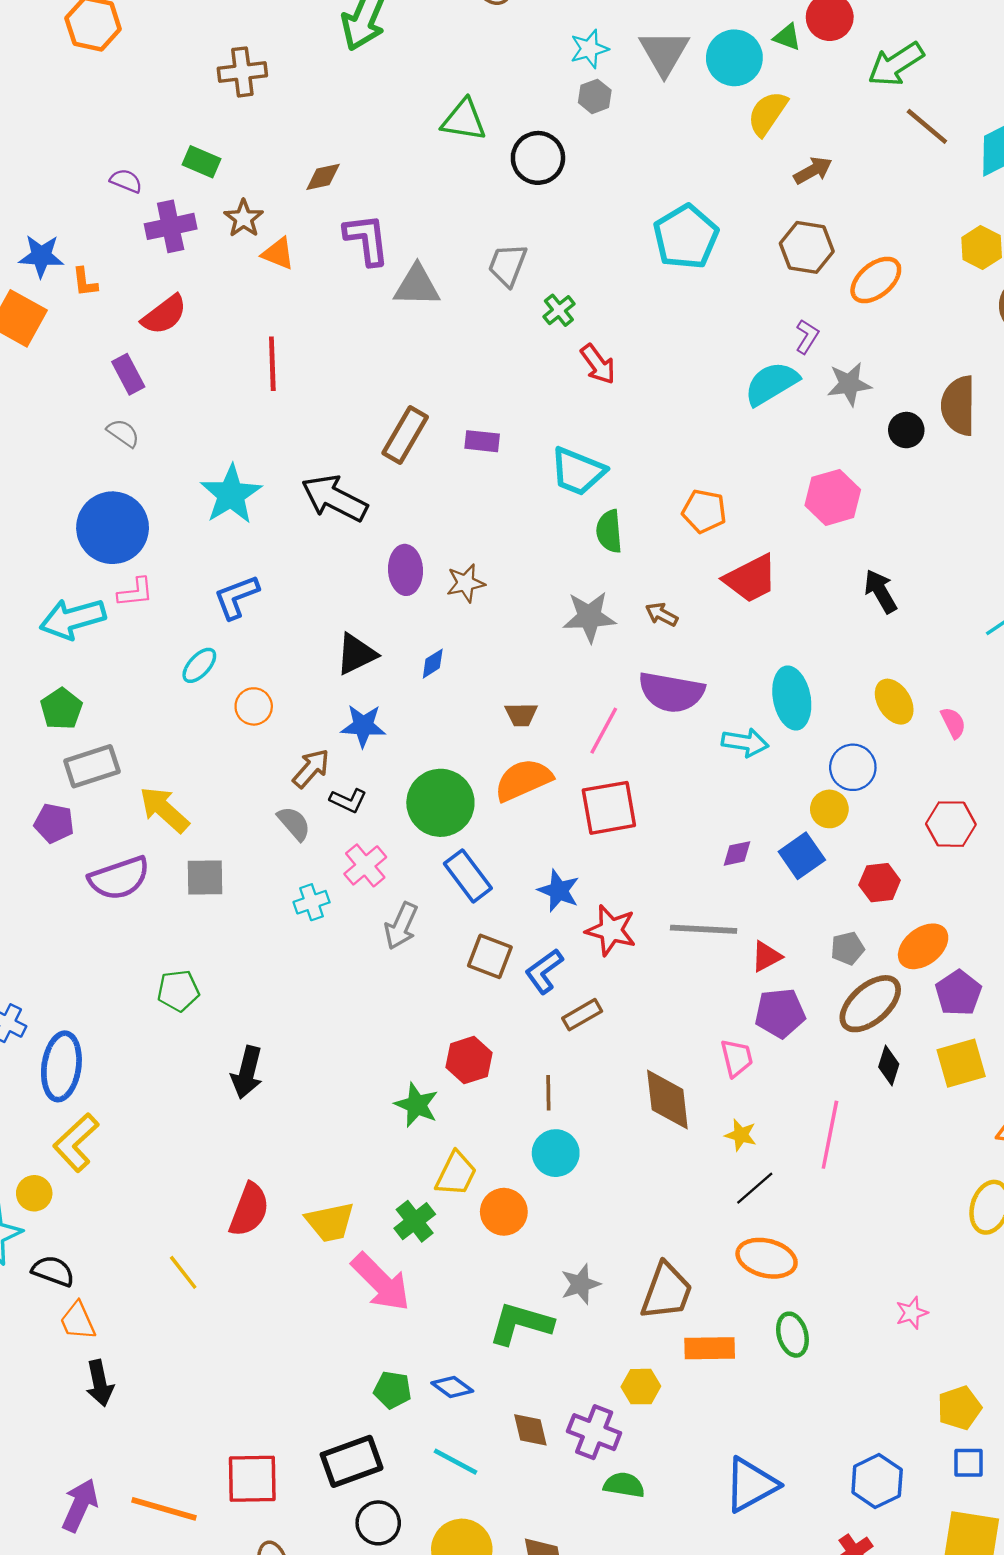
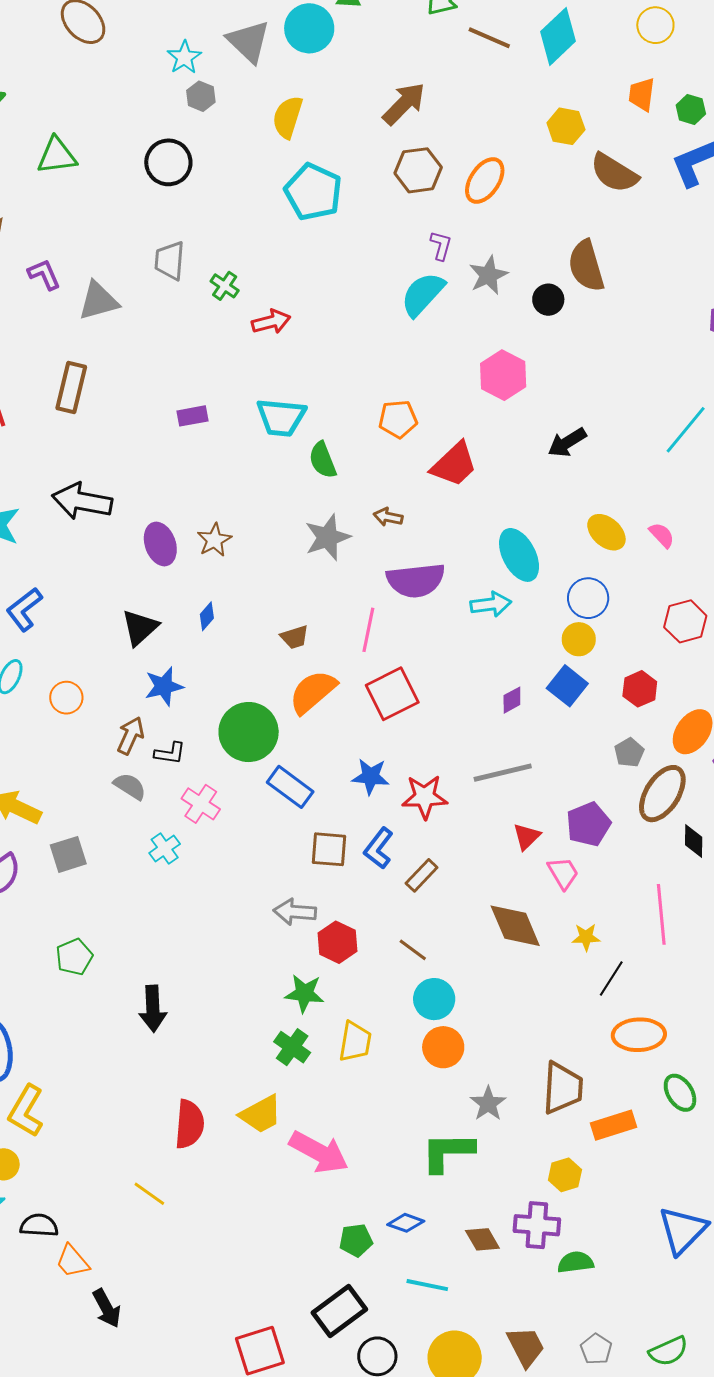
yellow semicircle: (767, 113) -> (288, 117), moved
green triangle: (464, 120) -> (57, 156), moved
brown arrow: (813, 170) -> (404, 104), size x1.4
purple L-shape: (367, 239) -> (44, 274), size x0.7
red arrow: (598, 364) -> (271, 322), turned -51
brown rectangle: (405, 435) -> (71, 388), moved
black arrow: (880, 591) -> (567, 442), turned -75
gray arrow: (401, 926) -> (295, 912), moved, turned 87
red triangle: (766, 957) -> (527, 837), moved
brown line: (548, 1093) -> (413, 950), turned -36
orange circle: (504, 1212) -> (443, 1047), moved
green cross: (415, 1221) -> (292, 1047), moved

